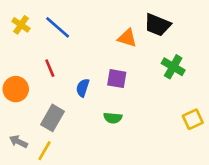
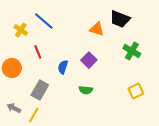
yellow cross: (21, 25) -> (21, 30), moved
purple square: (117, 79) -> (89, 60), turned 35
yellow square: (193, 119) -> (136, 91), moved

